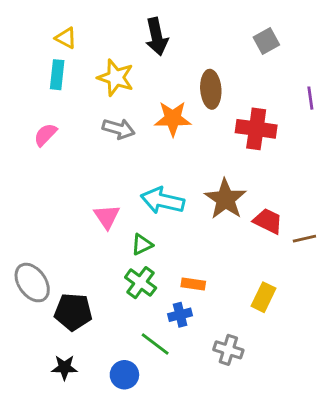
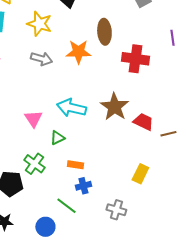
green cross: (141, 283) -> (34, 164), moved
orange rectangle: (193, 284) -> (75, 165), moved

